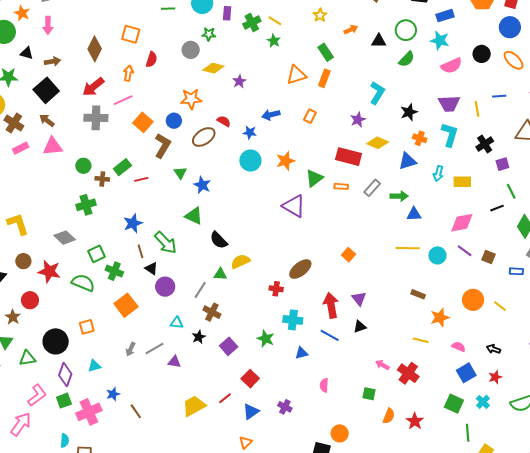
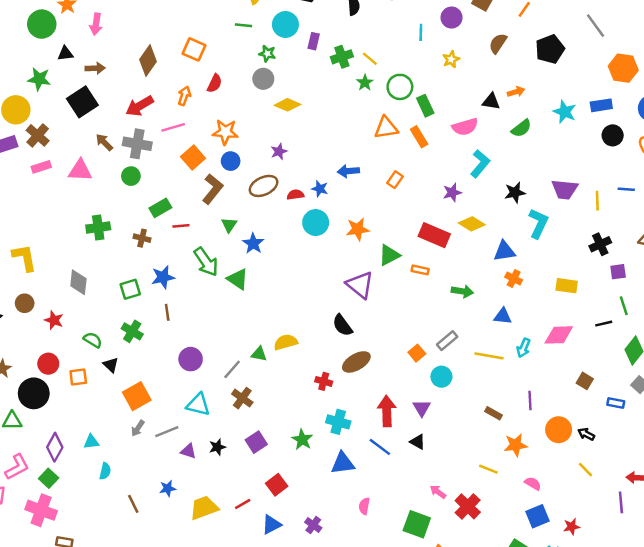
yellow star: (320, 15) -> (451, 59), moved
blue rectangle: (445, 16) -> (601, 105), moved
orange arrow: (351, 30) -> (516, 92), moved
green circle: (406, 30) -> (400, 87), moved
green star: (209, 34) -> (267, 54), moved
black triangle: (27, 53) -> (65, 54), turned -32
pink semicircle: (451, 66) -> (465, 127), moved
orange rectangle: (324, 78) -> (419, 137), turned -60
purple star: (239, 81) -> (279, 151), moved
orange star: (191, 99) -> (225, 132), moved
brown arrow: (47, 120) -> (104, 142), moved
red semicircle: (224, 121) -> (295, 195), moved, turned -48
cyan L-shape: (450, 135) -> (538, 223), moved
orange cross: (420, 138) -> (514, 279), moved
green circle: (83, 166) -> (131, 176), moved
cyan arrow: (438, 173) -> (524, 348), moved
brown cross: (102, 179) -> (142, 238), moved
gray rectangle: (372, 188) -> (447, 341), moved
green arrow: (399, 196) -> (462, 291), moved
green cross: (86, 205) -> (98, 227), moved
gray diamond: (65, 238) -> (78, 282), turned 45
black semicircle: (219, 240) -> (342, 325), moved
green arrow: (166, 243) -> (206, 262), moved
purple line: (465, 251) -> (530, 401), moved, turned 42
green square: (96, 254) -> (130, 289), moved
cyan circle: (437, 255) -> (441, 377), moved
black triangle: (151, 268) -> (111, 365), moved
red star: (49, 271) -> (54, 320), size x0.7
green semicircle: (83, 283) -> (93, 340), size x0.7
red circle: (30, 300) -> (48, 364), moved
orange square: (126, 305) -> (137, 396), moved
yellow line: (500, 306) -> (586, 470), moved
cyan triangle: (177, 323) -> (198, 405), size x1.5
orange square: (87, 327) -> (78, 377), moved
black triangle: (360, 327) -> (418, 442), turned 40
black star: (199, 337) -> (217, 447), moved
black circle: (56, 341) -> (34, 393), moved
black arrow: (494, 349) -> (586, 434), moved
blue triangle: (301, 353) -> (343, 463), size x1.5
blue star: (113, 394) -> (168, 488), moved
green square: (369, 394) -> (417, 524), size x1.6
green square: (64, 401) -> (49, 478), turned -35
pink cross: (89, 412) -> (41, 510), moved, turned 35
cyan semicircle: (65, 441) -> (105, 471), moved

